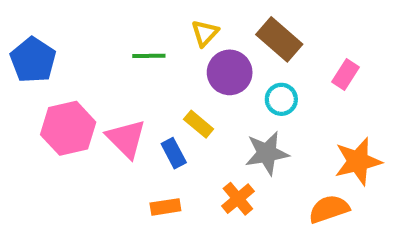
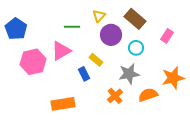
pink triangle: (126, 139) -> (61, 51), moved, turned 45
orange rectangle: (165, 207) -> (63, 104), moved, size x1.6
orange semicircle: (329, 209) -> (148, 95), moved

